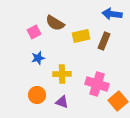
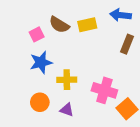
yellow rectangle: (81, 36) -> (87, 25), moved
brown rectangle: (104, 41) -> (127, 44), moved
blue star: (38, 58) -> (41, 62), size x1.5

